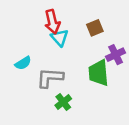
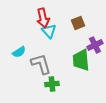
gray L-shape: (50, 78) -> (41, 64), turned 70
green cross: (63, 102) -> (52, 84), turned 32

